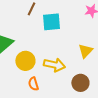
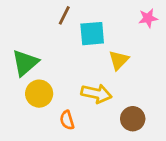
yellow triangle: (85, 51) -> (119, 60), moved
yellow circle: (25, 61) -> (39, 94), moved

